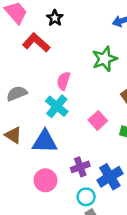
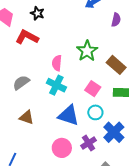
green star: (105, 59) -> (87, 51), moved
blue triangle: (45, 142) -> (69, 115), moved, turned 30
purple cross: (80, 167) -> (89, 143), moved
cyan circle: (86, 197) -> (95, 112), moved

